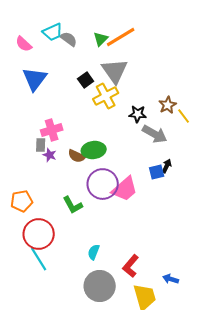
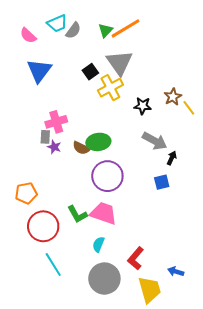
gray semicircle: (69, 39) -> (73, 30), turned 90
gray arrow: (155, 134) -> (155, 141), moved
blue square: (157, 172) -> (162, 182), moved
pink trapezoid: (125, 189) -> (103, 213), moved, turned -120
green L-shape: (73, 205) -> (77, 214), moved
cyan line: (39, 259) -> (53, 264), moved

